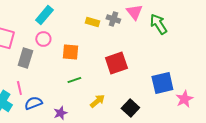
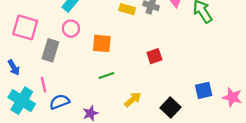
red square: (116, 63) -> (154, 56), size x0.6
blue square: (162, 83) -> (204, 90), moved, size x0.7
pink star: (184, 99) -> (232, 97), turned -30

